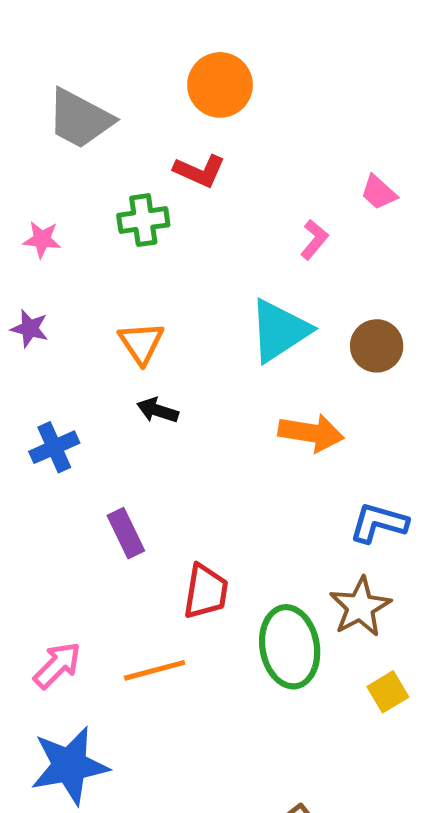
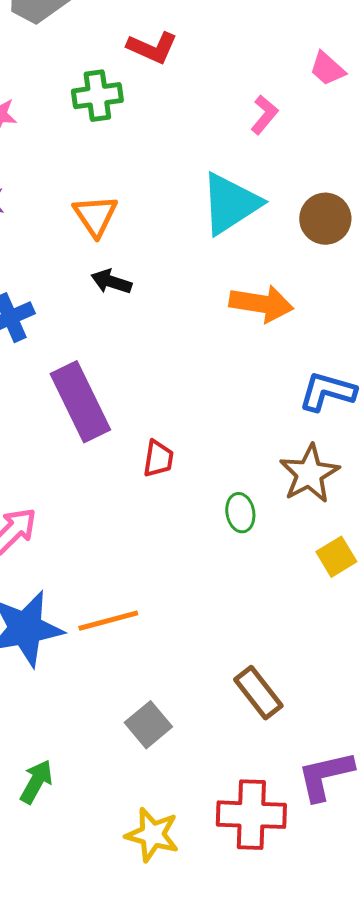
purple rectangle: (126, 533) -> (80, 402), size x1.6
red trapezoid: (206, 592) -> (158, 459), size x0.7
green ellipse: (290, 647) -> (240, 513), size x0.5
orange line: (155, 670) -> (108, 621), moved

